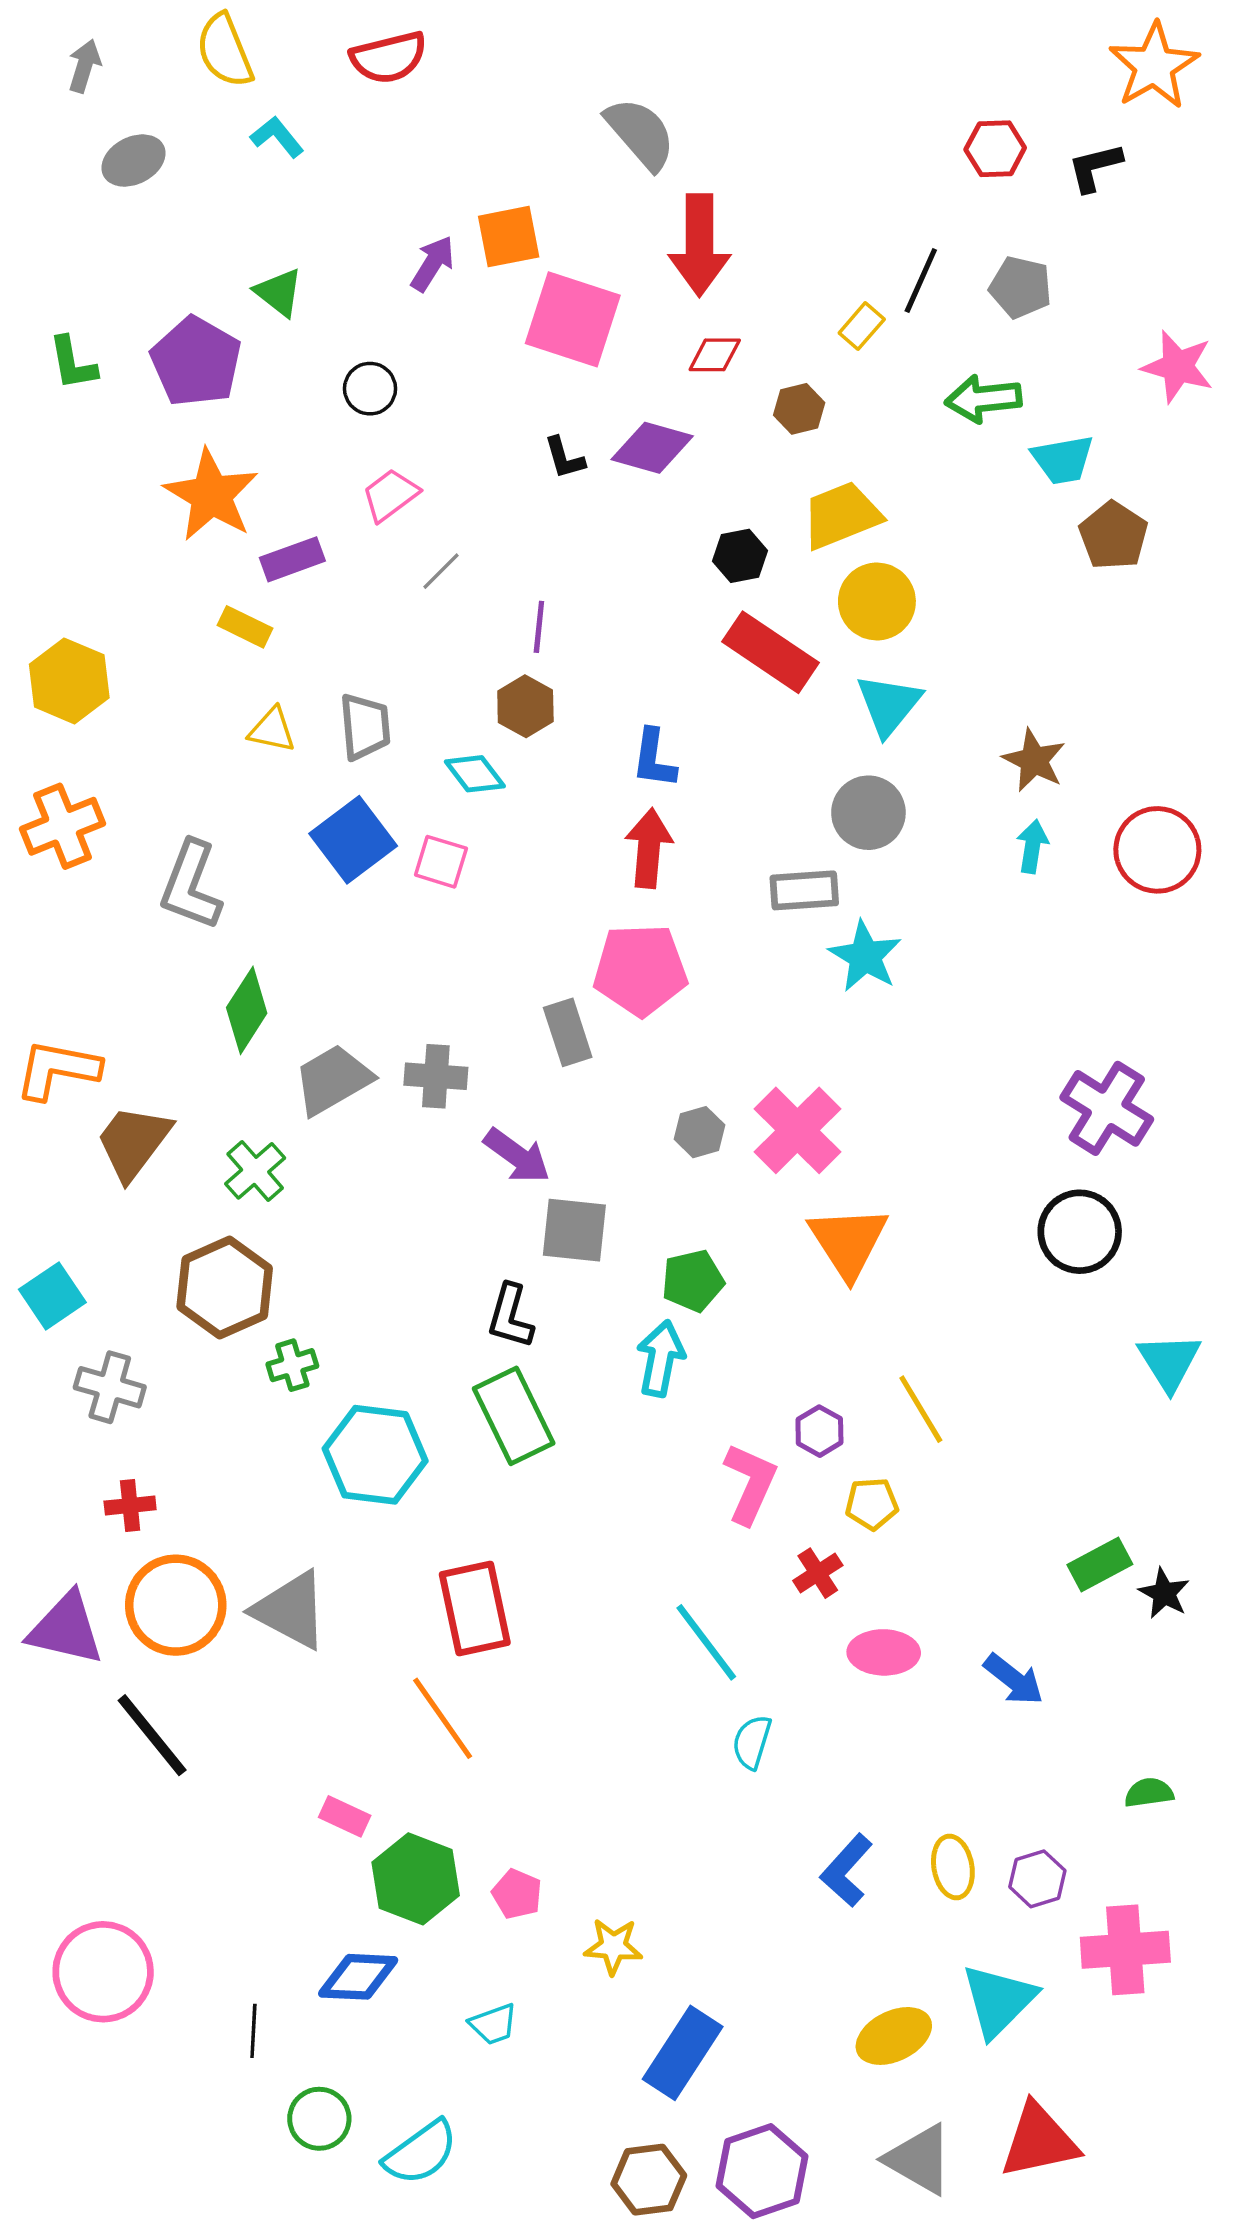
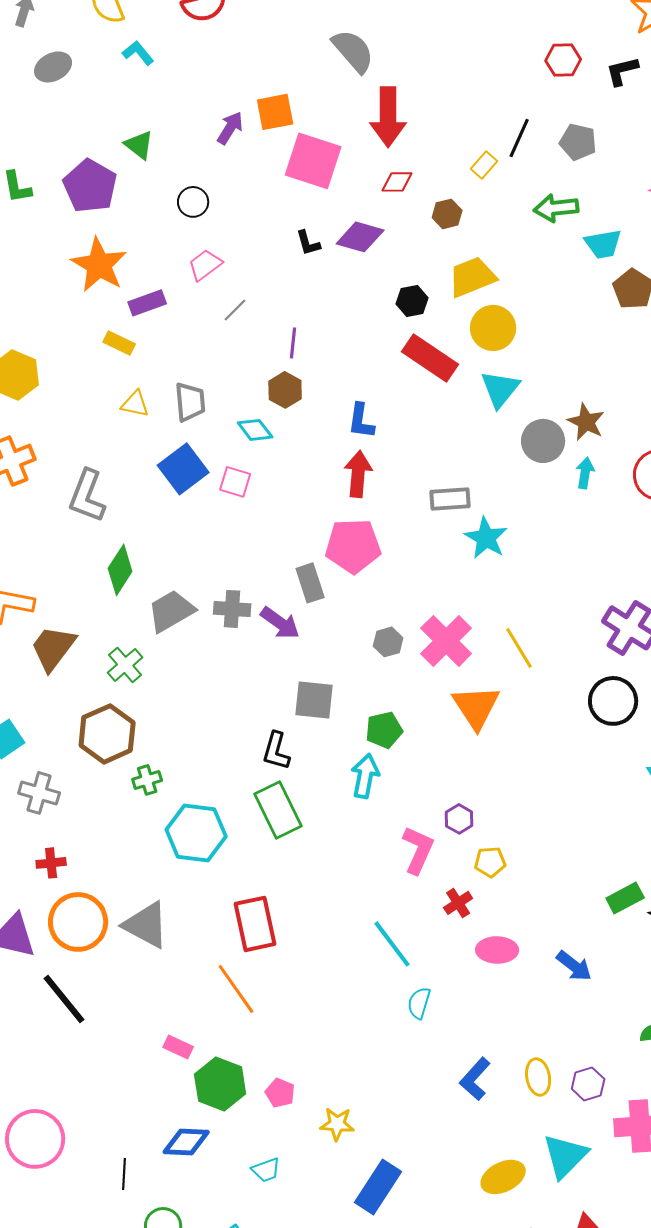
gray circle: (868, 813) -> (543, 441), moved
purple arrow: (517, 1156) -> (280, 623), moved
yellow line: (921, 1409) -> (519, 648), moved

